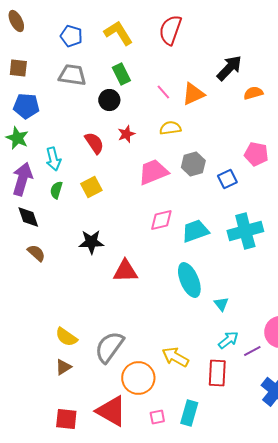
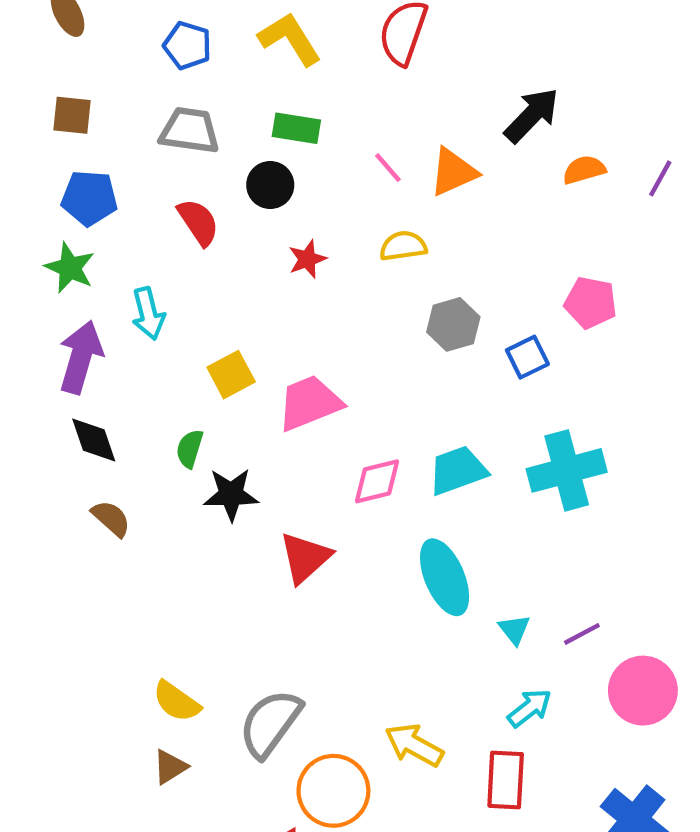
green rectangle: (121, 74) -> (296, 128), turned -55
red semicircle: (94, 143) -> (198, 222), moved
pink trapezoid: (153, 172) -> (309, 403), moved
green semicircle: (56, 190) -> (190, 449), moved
pink diamond: (161, 220) -> (377, 481), moved
red triangle: (125, 271) -> (305, 558), turned -40
purple line: (252, 351) -> (582, 634), moved

